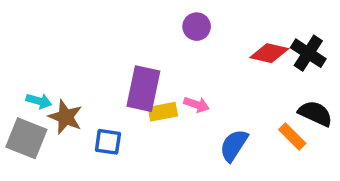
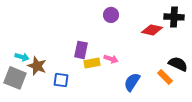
black cross: (308, 53) -> (174, 17), moved, turned -30
purple rectangle: (143, 89) -> (81, 50), size x0.7

